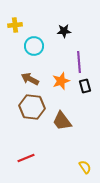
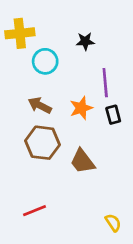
yellow cross: (15, 25) -> (20, 33), size x1.5

